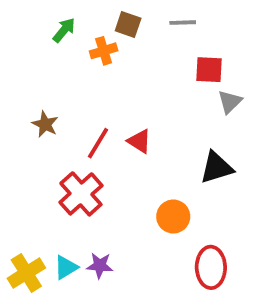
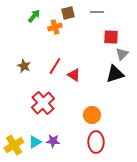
brown square: (128, 24) -> (68, 13), turned -32
red line: (98, 143) -> (55, 66), moved
black triangle: (217, 168) -> (115, 74), moved
red ellipse: (211, 267) -> (96, 142), moved

